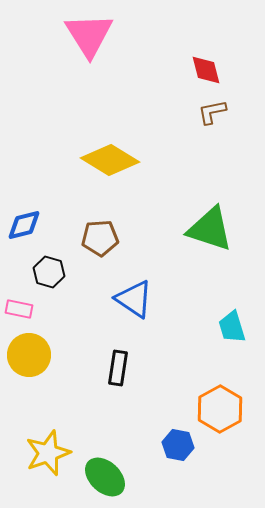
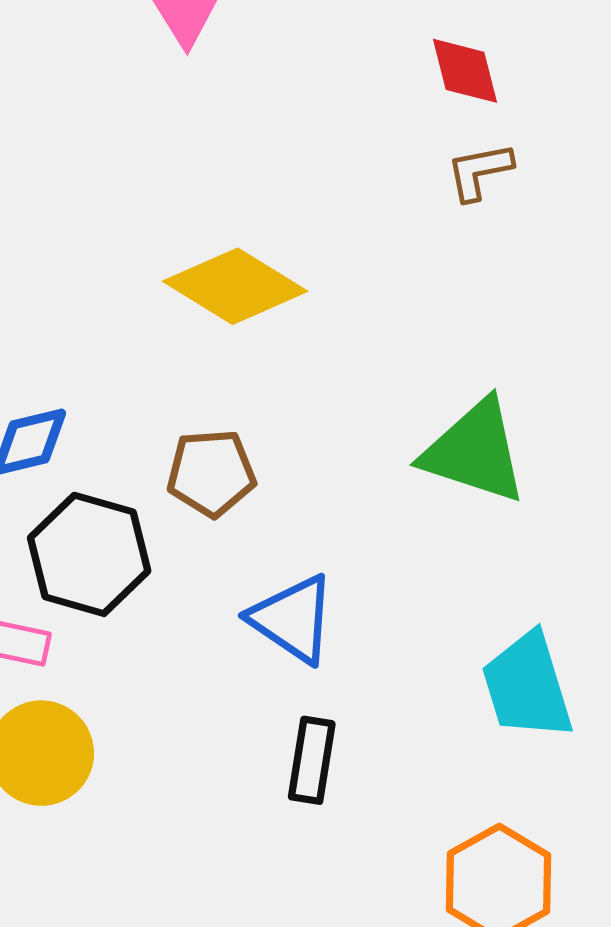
black hexagon: (49, 272) -> (89, 554), size x1.6
cyan trapezoid: (232, 327) -> (527, 686), size x1.4
black rectangle: (118, 368) -> (312, 760), moved

